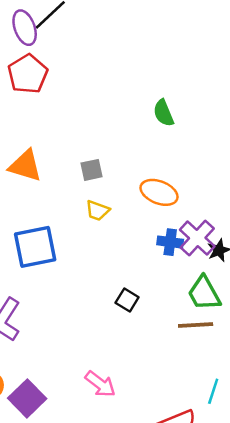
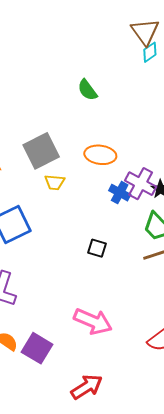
gray square: (91, 170) -> (41, 151), size x1.8
blue cross: (170, 242) -> (120, 193), turned 35
pink arrow: (100, 384) -> (93, 321), size x1.4

